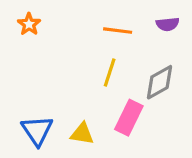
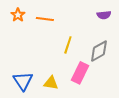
orange line: (118, 31) -> (45, 19), moved

